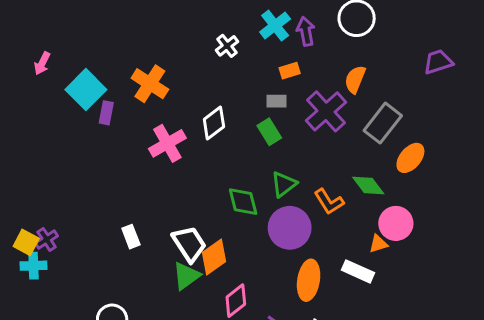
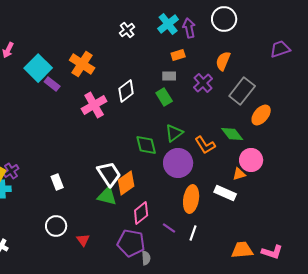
white cross: (227, 46) -> (127, 30), moved
purple cross: (326, 111) -> (203, 83), size x0.7
purple rectangle: (106, 113) -> (52, 84), turned -63
white rectangle: (131, 237) -> (57, 182), moved
green triangle: (186, 276) -> (107, 196), turned 50

